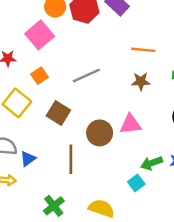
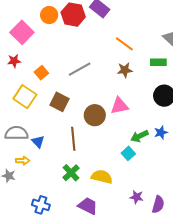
pink square: (40, 35) -> (22, 32), moved
orange line: (143, 50) -> (124, 44), turned 36
blue triangle: (28, 159) -> (38, 142), turned -32
green cross: (54, 206) -> (71, 173), moved

